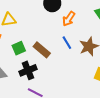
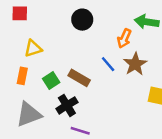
orange arrow: (69, 19) -> (124, 38), moved

